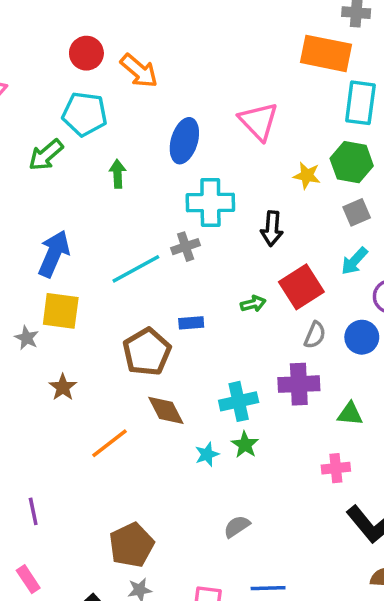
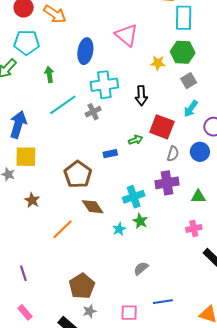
cyan line: (136, 269) -> (63, 105), moved
red square: (301, 287) -> (162, 127), turned -30
blue rectangle: (191, 323) -> (110, 154), moved

